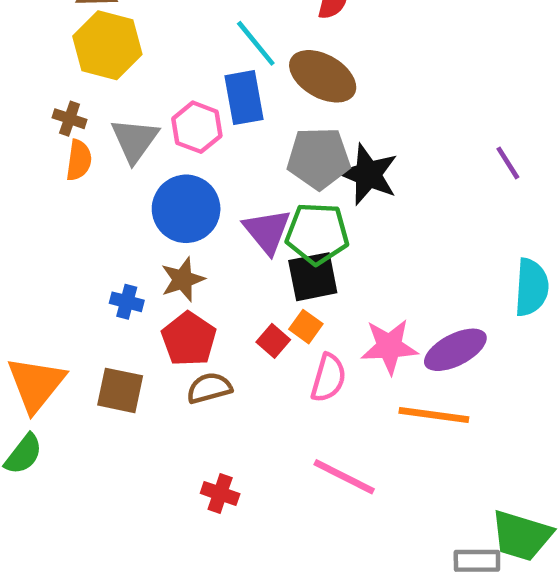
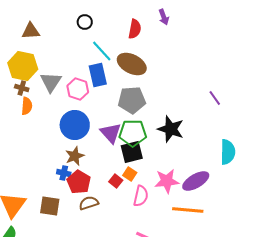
yellow hexagon: (107, 45) -> (23, 66), moved
gray triangle: (135, 140) -> (51, 82), moved
black star: (368, 174) -> (171, 129), moved
blue cross: (127, 302) -> (64, 173), moved

